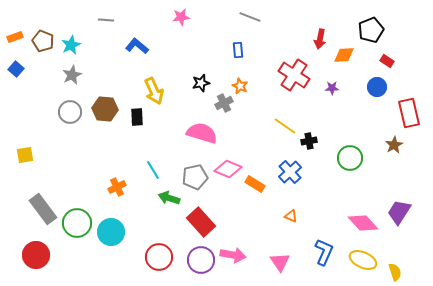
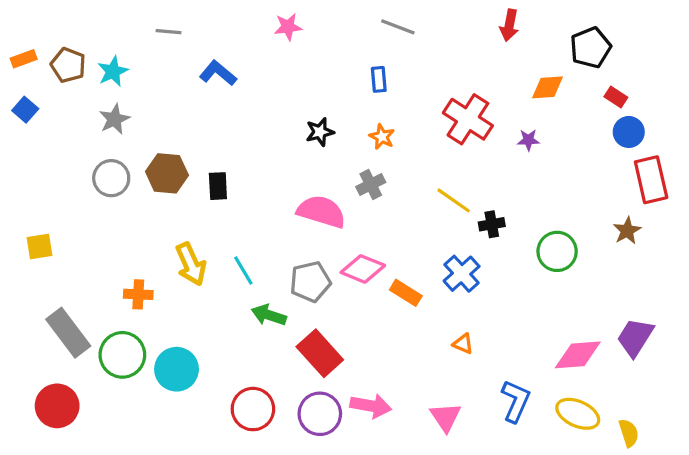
red arrow: (320, 39) -> (509, 25), moved
blue circle: (377, 87) -> (629, 132), moved
yellow arrow: (154, 91) -> (191, 264), moved
gray cross: (224, 103) -> (371, 185), moved
orange cross: (117, 187) -> (138, 294), moved, turned 30
pink diamond: (363, 223) -> (578, 355), turned -52

